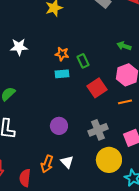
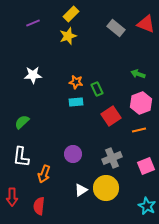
yellow circle: (109, 160) -> (106, 188), moved
white triangle: (67, 162) -> (81, 190), turned 40
orange arrow: (47, 164) -> (44, 174), moved

